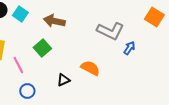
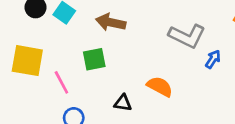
green square: (42, 48) -> (94, 59), turned 30
black triangle: (63, 80) -> (123, 103), turned 32

